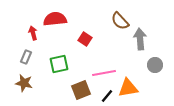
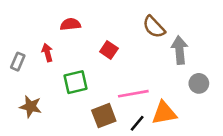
red semicircle: (55, 19) -> (70, 24), size x0.7
red arrow: (33, 33) -> (47, 53), moved
gray rectangle: (26, 57) -> (18, 62), moved

